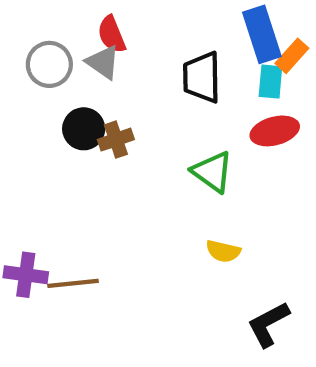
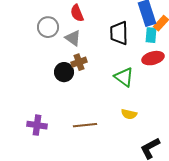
gray triangle: (103, 62) -> (73, 38), moved
black circle: (84, 129) -> (64, 72), moved
brown line: (73, 283) -> (85, 125), moved

